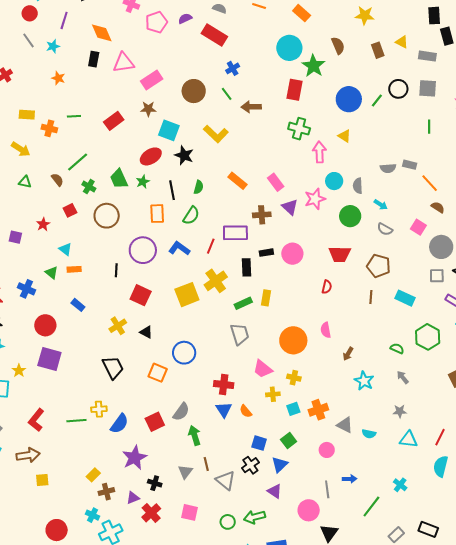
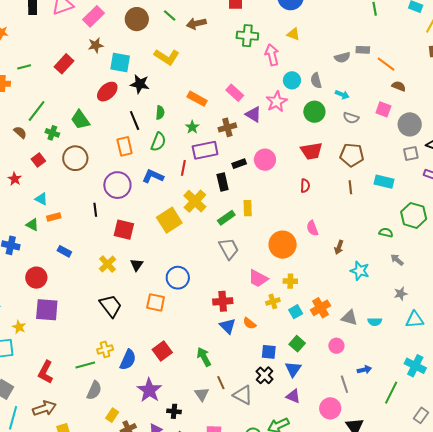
green star: (143, 182) -> (192, 127), moved
black triangle: (146, 332) -> (137, 265), turned 48
gray semicircle: (181, 412) -> (94, 390), moved
cyan cross: (400, 485) -> (415, 366), size x1.5

